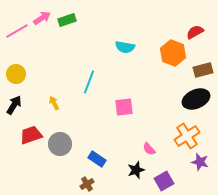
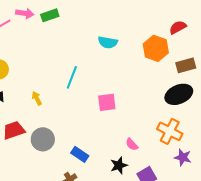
pink arrow: (42, 18) -> (25, 13), turned 42
orange cross: (187, 136) -> (170, 131), turned -30

